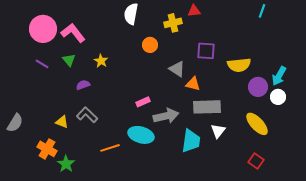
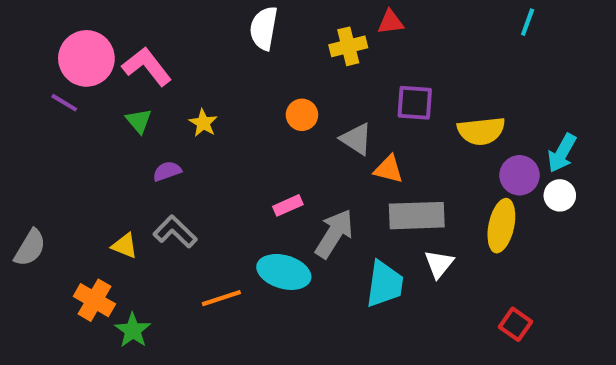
orange circle: (150, 45) -> (302, 115), moved
purple line: (42, 64) -> (64, 103), moved
gray arrow: (166, 116) -> (334, 234), turned -45
yellow ellipse: (257, 124) -> (501, 226), moved, turned 55

